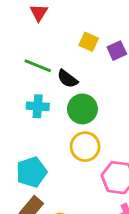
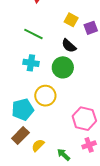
black semicircle: (67, 79) -> (69, 46), moved
yellow circle: (85, 147) -> (45, 96), moved

